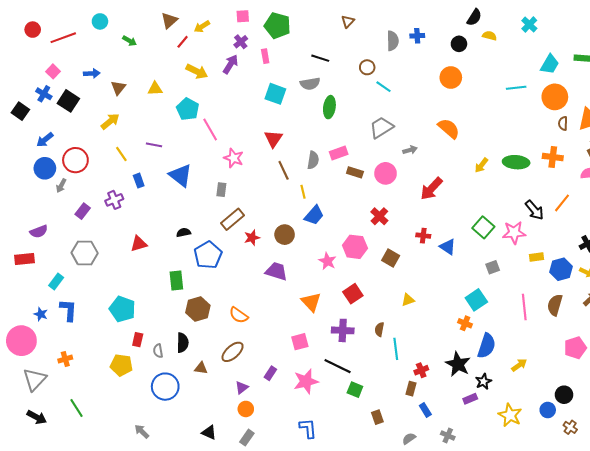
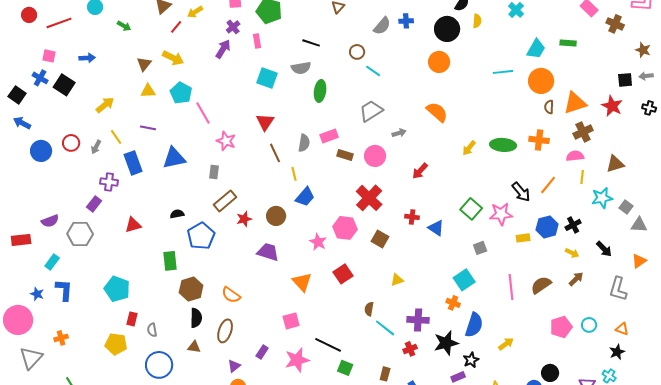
yellow semicircle: (490, 36) -> (477, 21), turned 80
gray semicircle: (393, 41) -> (382, 26), turned 42
black circle: (459, 44) -> (447, 29), size x1.6
pink square: (53, 71) -> (49, 56), turned -32
yellow arrow: (197, 71) -> (173, 58), moved
brown triangle: (118, 88) -> (144, 64), moved
yellow triangle: (155, 89) -> (148, 91), moved
blue arrow: (45, 140) -> (22, 123), moved, turned 66
red circle: (75, 160) -> (71, 143), size x0.7
blue triangle: (181, 175) -> (174, 158), turned -50
blue rectangle: (139, 181) -> (133, 163), size x1.6
gray arrow: (61, 186) -> (96, 147), moved
red arrow: (431, 189) -> (420, 171), size x0.7
purple cross: (114, 200) -> (109, 182), turned 30
purple rectangle: (83, 211) -> (94, 204), moved
red cross: (379, 216) -> (369, 198), size x1.5
purple semicircle: (39, 232) -> (50, 221), moved
blue hexagon: (561, 269) -> (547, 227), moved
brown semicircle: (555, 305) -> (541, 285), turned 40
purple cross: (343, 330) -> (418, 320), moved
black semicircle: (183, 343) -> (196, 318), moved
cyan line: (396, 349) -> (385, 328), turned -45
brown ellipse: (233, 352) -> (225, 331), turned -30
black star: (458, 364) -> (446, 343), turned 30
brown rectangle: (411, 389) -> (385, 374), moved

